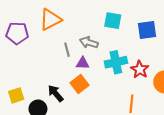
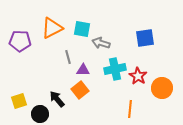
cyan square: (113, 21) -> (82, 29), moved
gray arrow: (89, 42) -> (101, 43), moved

